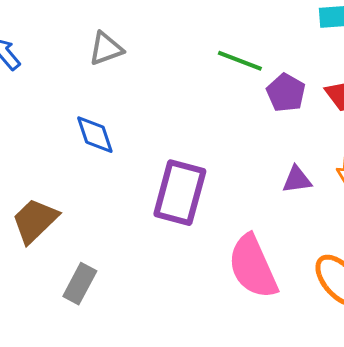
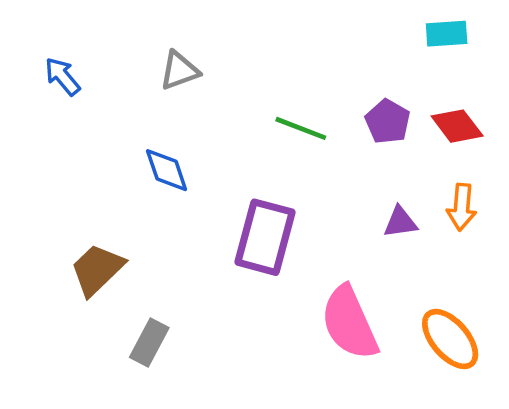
green line: (240, 61) -> (301, 128), moved

